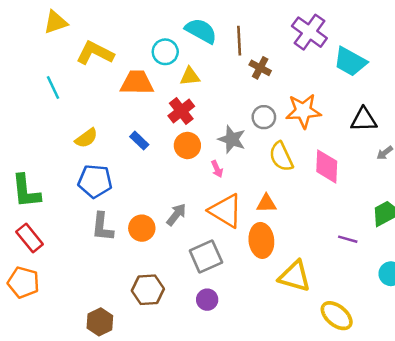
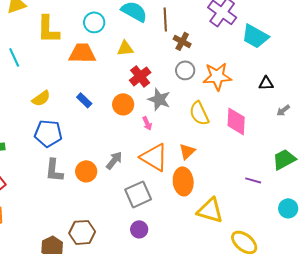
cyan circle: (165, 52) -> (94, 22), moved
yellow L-shape: (95, 53) -> (48, 29), turned -116
red cross: (181, 111) -> (140, 76), moved
gray circle: (264, 117) -> (185, 70), moved
black triangle: (364, 120) -> (266, 83), size x0.7
orange triangle: (266, 203) -> (187, 151), turned -42
brown hexagon: (148, 290) -> (82, 232), moved

